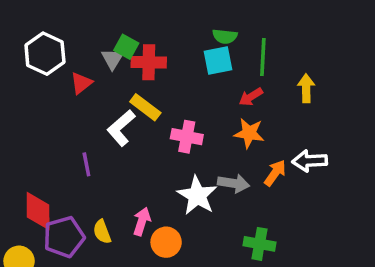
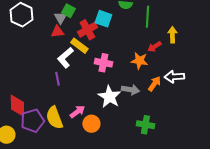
cyan square: (218, 61) -> (103, 19), moved, turned 30
red cross: (149, 62) -> (87, 30), moved, turned -30
red triangle: (81, 83) -> (57, 32), moved, turned 32
red arrow: (251, 97) -> (154, 47), moved
purple line: (86, 164) -> (57, 79), moved
pink arrow: (142, 221) -> (77, 112), turned 35
yellow semicircle: (102, 232) -> (54, 118), size x1.6

